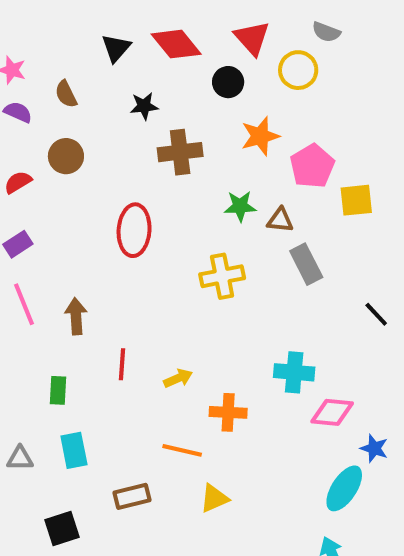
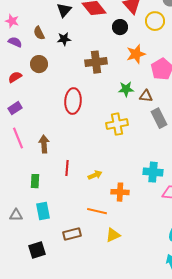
black star: (144, 106) -> (64, 39), moved

